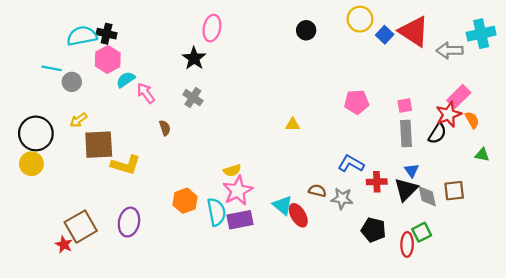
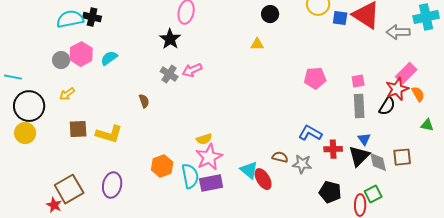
blue square: (385, 35) -> (340, 18), turned -35
pink hexagon: (108, 59) -> (81, 54), moved
cyan line: (52, 68) -> (13, 77), moved
pink arrow: (146, 93) -> (192, 70), moved, turned -78
yellow triangle: (293, 124) -> (257, 44), moved
brown square: (99, 145) -> (78, 129), moved, size x0.7

